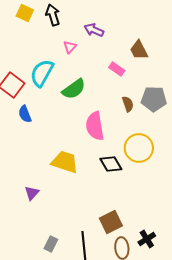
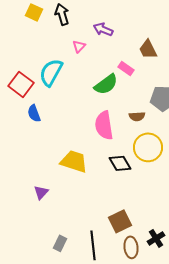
green semicircle: (74, 89) -> (106, 84), moved
brown semicircle: (128, 104) -> (137, 116), moved, turned 105

